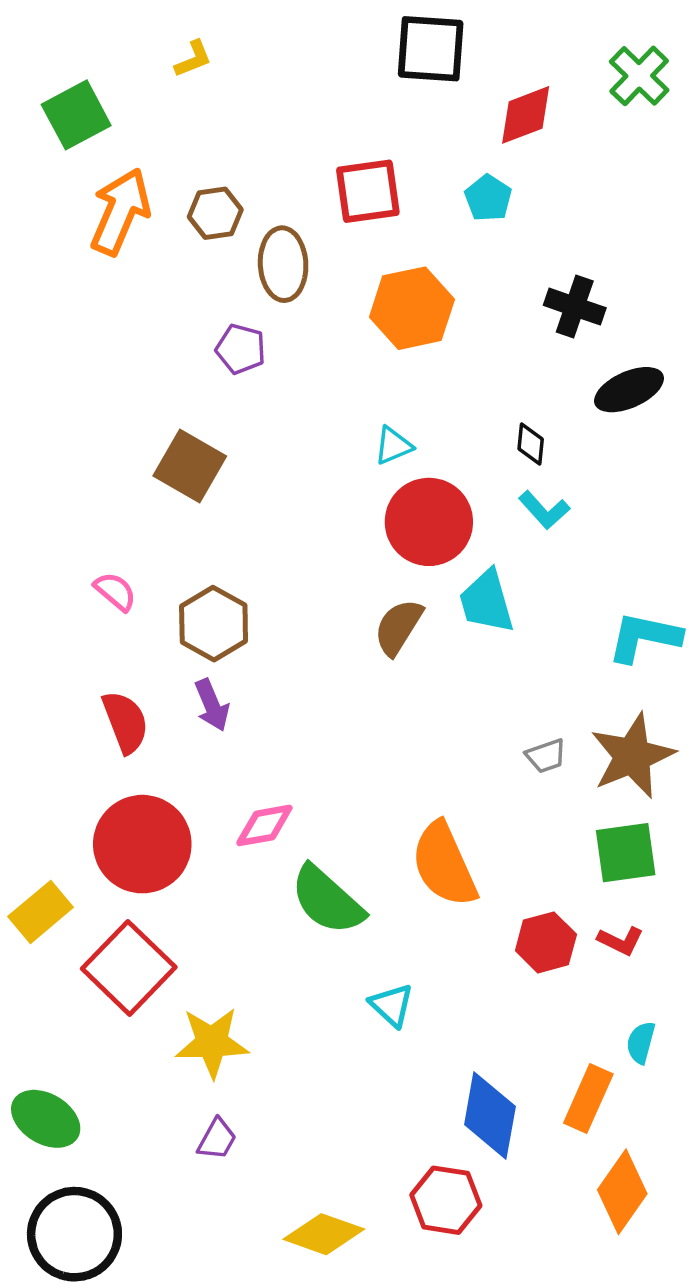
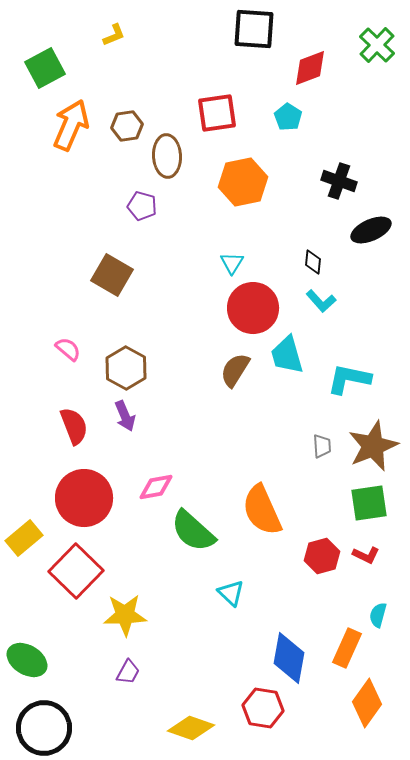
cyan triangle: (393, 446) -> (232, 263), turned -35
cyan L-shape: (644, 637) -> (349, 379), moved
gray trapezoid: (546, 756) -> (322, 446), turned -75

